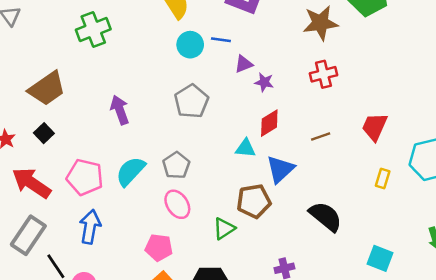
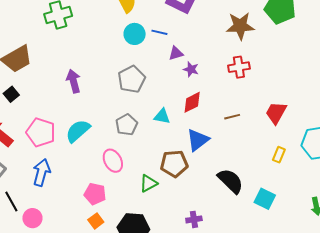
cyan triangle: (245, 148) -> (162, 116), moved
gray pentagon: (176, 165) -> (127, 125), moved
cyan square: (380, 258) -> (265, 199), moved

